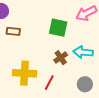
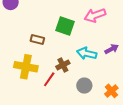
brown rectangle: (13, 31) -> (37, 39), moved
brown cross: (61, 58) -> (63, 65), moved

